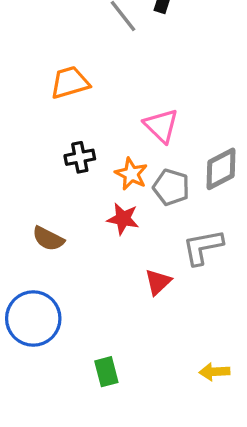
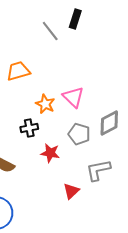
black cross: (80, 157) -> (29, 128), moved
orange star: (131, 174) -> (45, 104), moved

